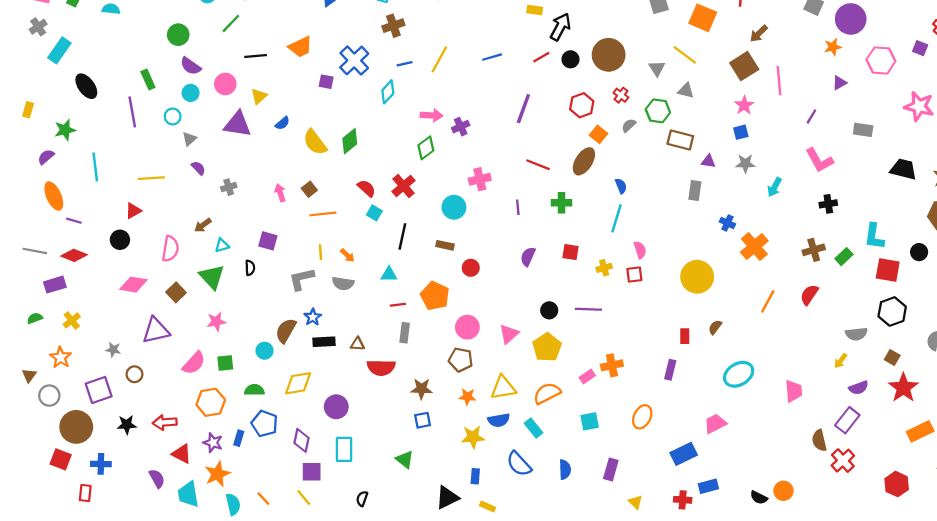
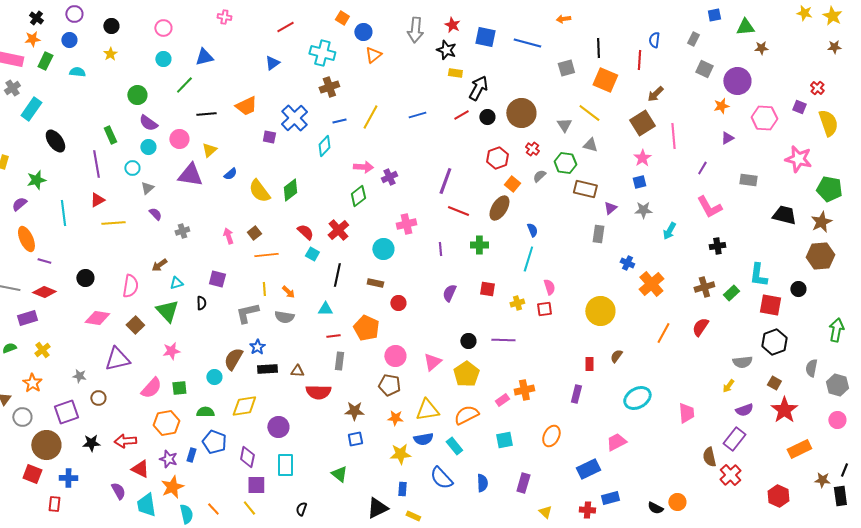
purple line: (523, 109) -> (445, 181), moved
purple triangle: (708, 161) -> (610, 208), turned -48
red triangle: (133, 211) -> (97, 200), moved

